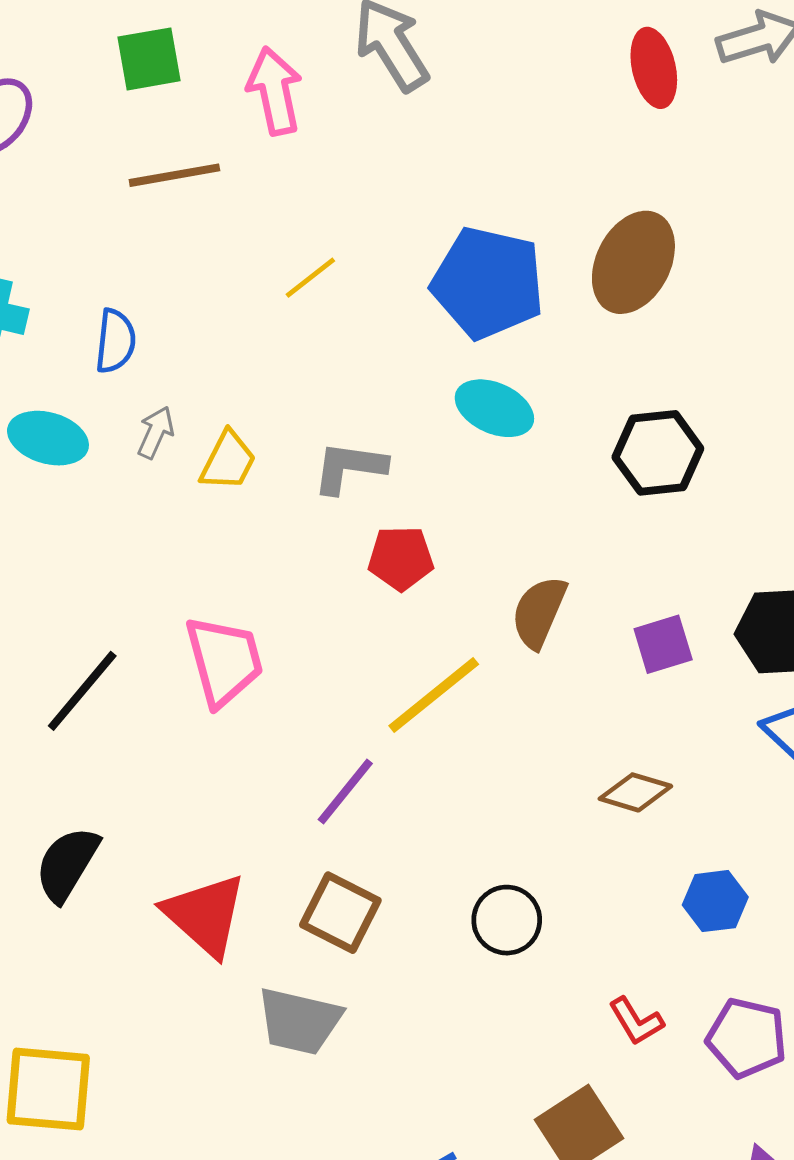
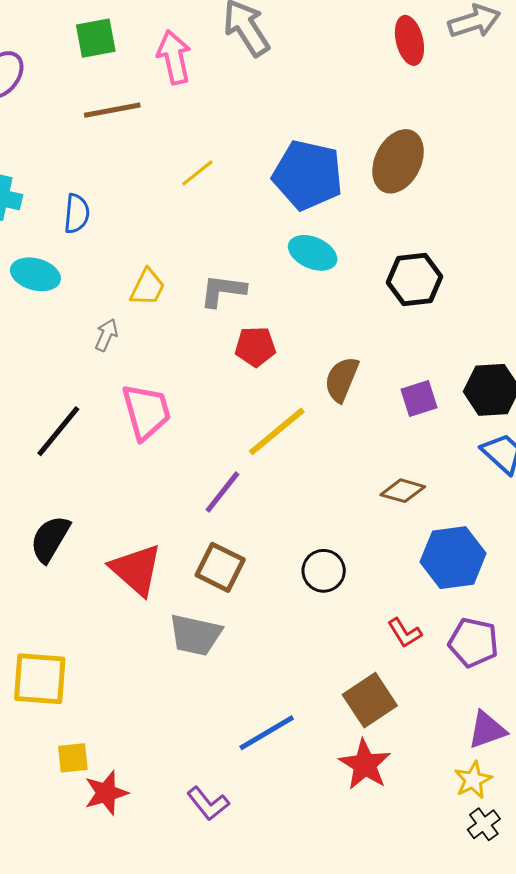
gray arrow: (156, 432) -> (106, 335), moved
blue hexagon: (715, 901) -> (453, 558), size x1.6

